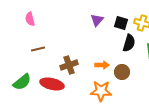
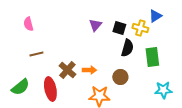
brown cross: (69, 65) -> (67, 70), turned -30
orange arrow: (102, 65) -> (89, 70), moved
red ellipse: (52, 84) -> (50, 89), turned 65

